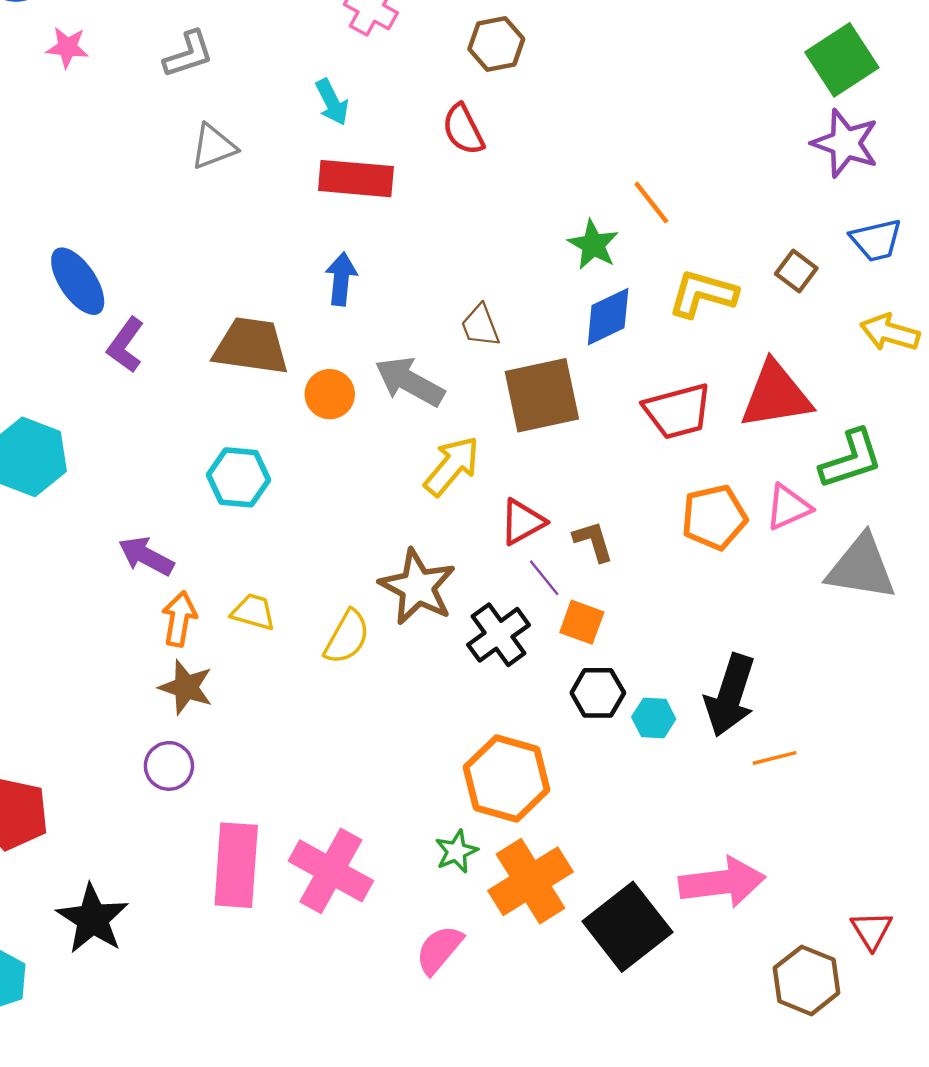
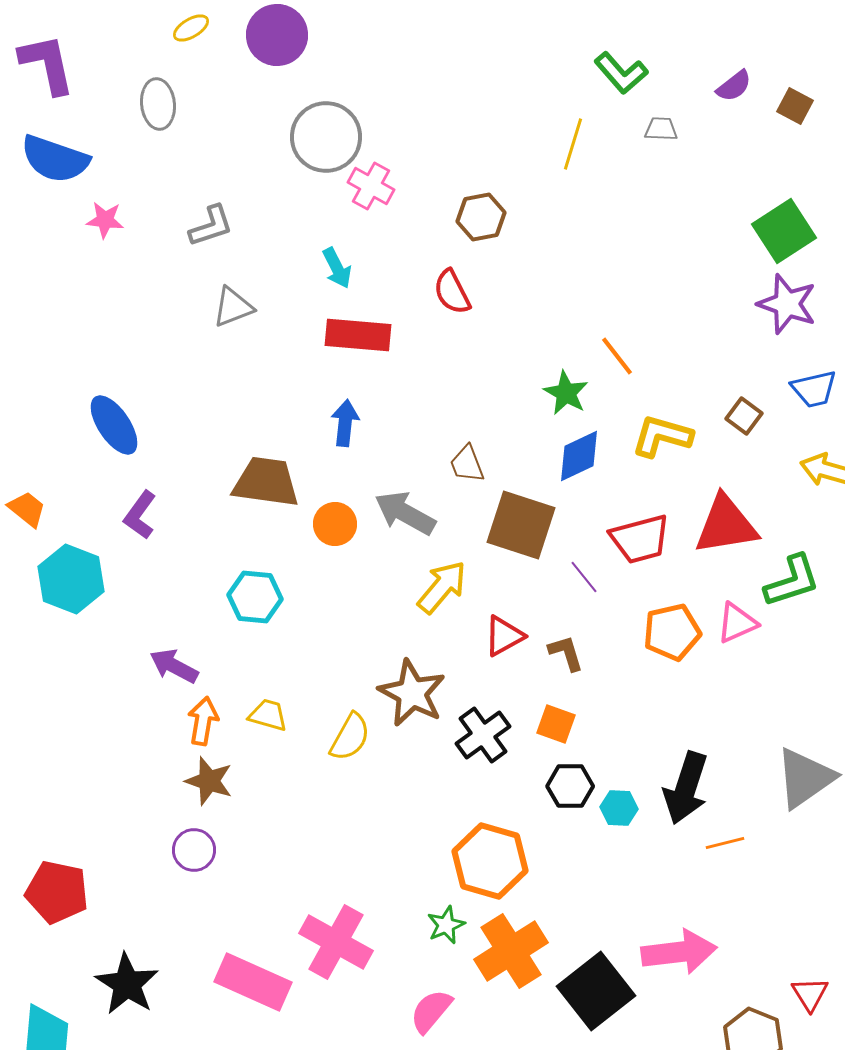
purple L-shape: (126, 345) -> (140, 515), moved
brown square: (542, 395) -> (521, 525), turned 30
gray triangle: (861, 567) -> (805, 778), moved, turned -44
purple line: (544, 578) -> (584, 577), moved
pink rectangle: (236, 865) -> (253, 982), moved, turned -70

